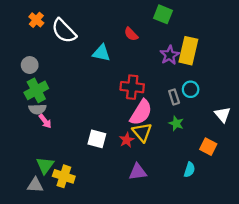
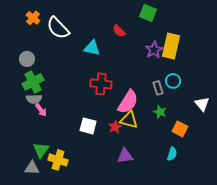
red cross: (132, 87) -> (101, 84), moved
yellow triangle: (142, 132) -> (129, 120), turned -36
orange square: (208, 147) -> (180, 129), moved

